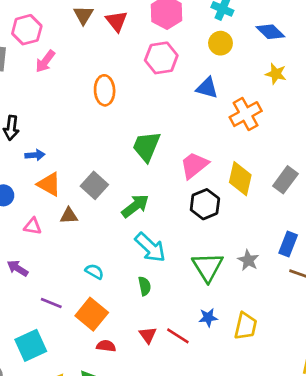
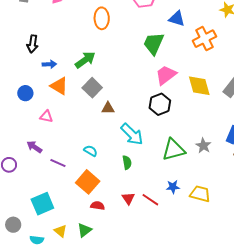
green trapezoid: (146, 146) -> (154, 43), moved
yellow diamond: (240, 179) -> (199, 86), turned -30
black hexagon: (205, 204) -> (160, 104), moved
green arrow: (135, 206) -> (85, 60), moved
brown triangle: (69, 216) -> (108, 108), moved
green triangle: (208, 267) -> (174, 150), turned 45
purple line: (51, 303) -> (58, 163), moved
yellow trapezoid: (246, 326) -> (200, 194), turned -90

